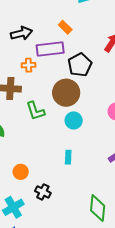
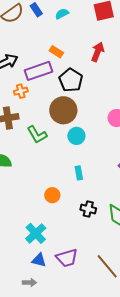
orange rectangle: (65, 27) -> (56, 52), moved
orange circle: (21, 172) -> (52, 195), moved
black cross: (43, 192) -> (88, 209), moved

